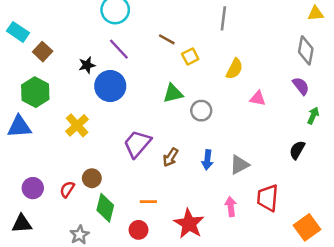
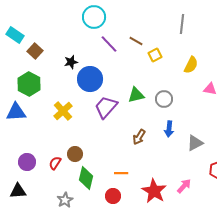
purple line: (119, 49) -> (109, 44), moved
green triangle: (173, 93) -> (136, 95), moved
purple trapezoid: (137, 144) -> (106, 107), moved
blue arrow: (207, 160) -> (169, 129), moved
pink arrow: (231, 207) -> (184, 186), moved, turned 49

